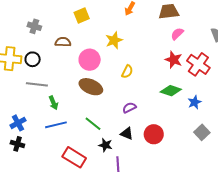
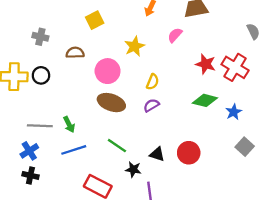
pink semicircle: (177, 34) -> (175, 35), moved
gray line: (37, 84) -> (40, 126), moved
purple semicircle: (129, 108) -> (151, 105), moved

